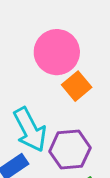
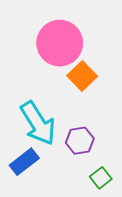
purple hexagon: (70, 150) -> (80, 141), size x0.7

